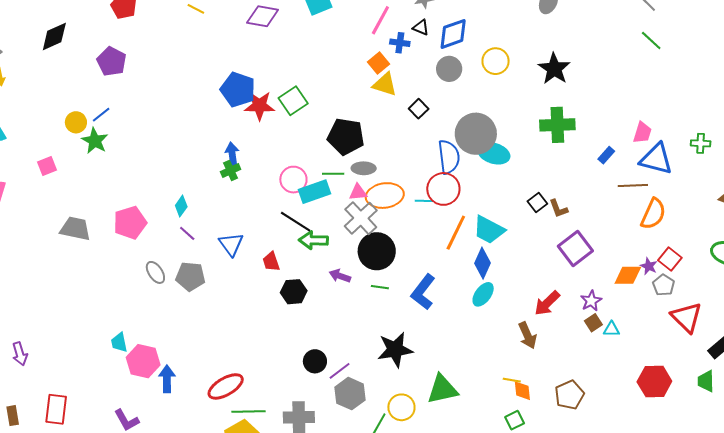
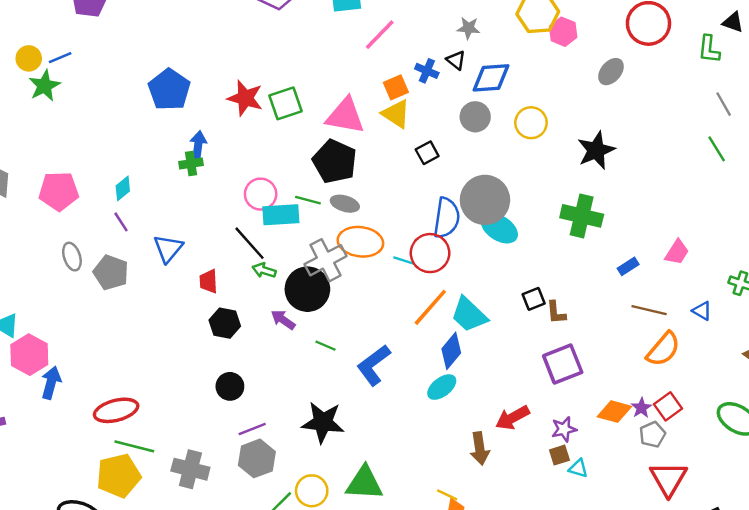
pink line: (380, 20) -> (380, 35), moved
blue pentagon: (238, 90) -> (169, 90), moved
blue triangle: (656, 159) -> (702, 311), moved, size x0.5
pink triangle: (358, 192) -> (345, 116), moved, size x1.8
green arrow: (313, 240) -> (264, 270), size x0.7
black circle: (377, 251) -> (307, 289), moved
black circle: (315, 361) -> (230, 386), moved

